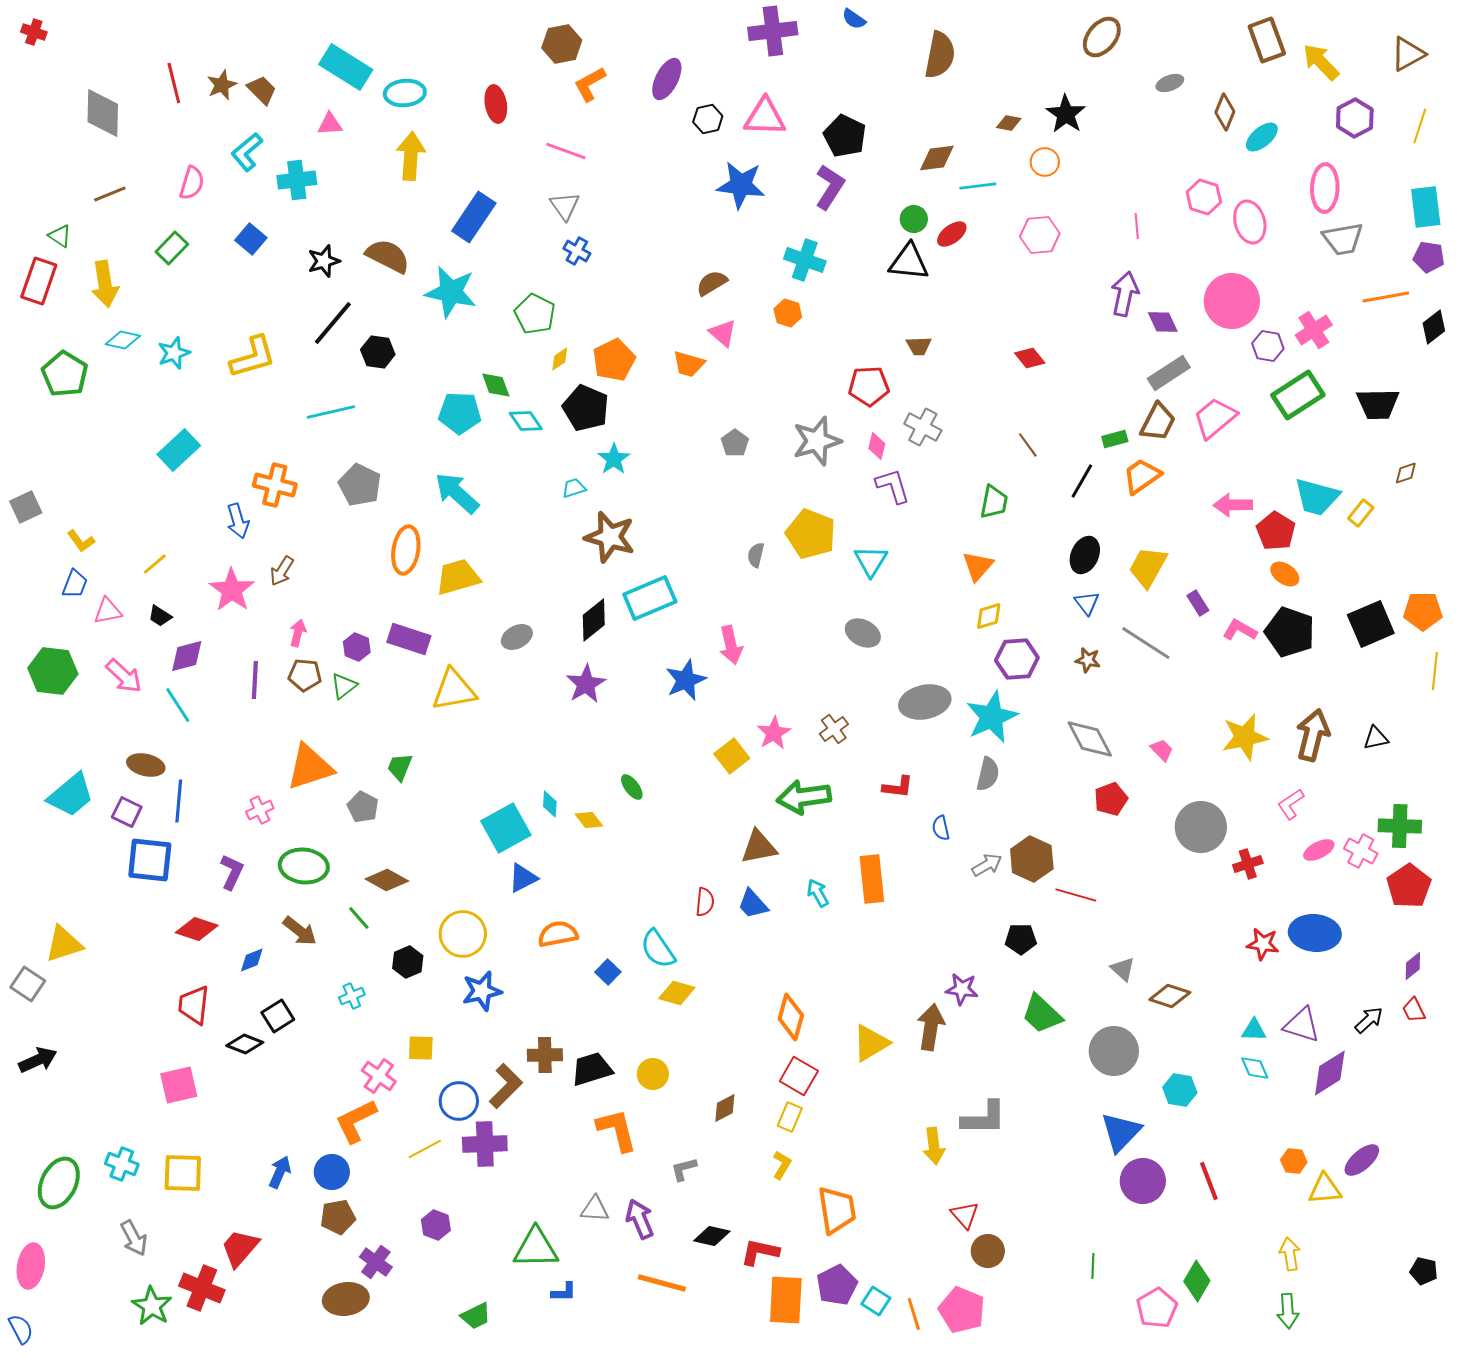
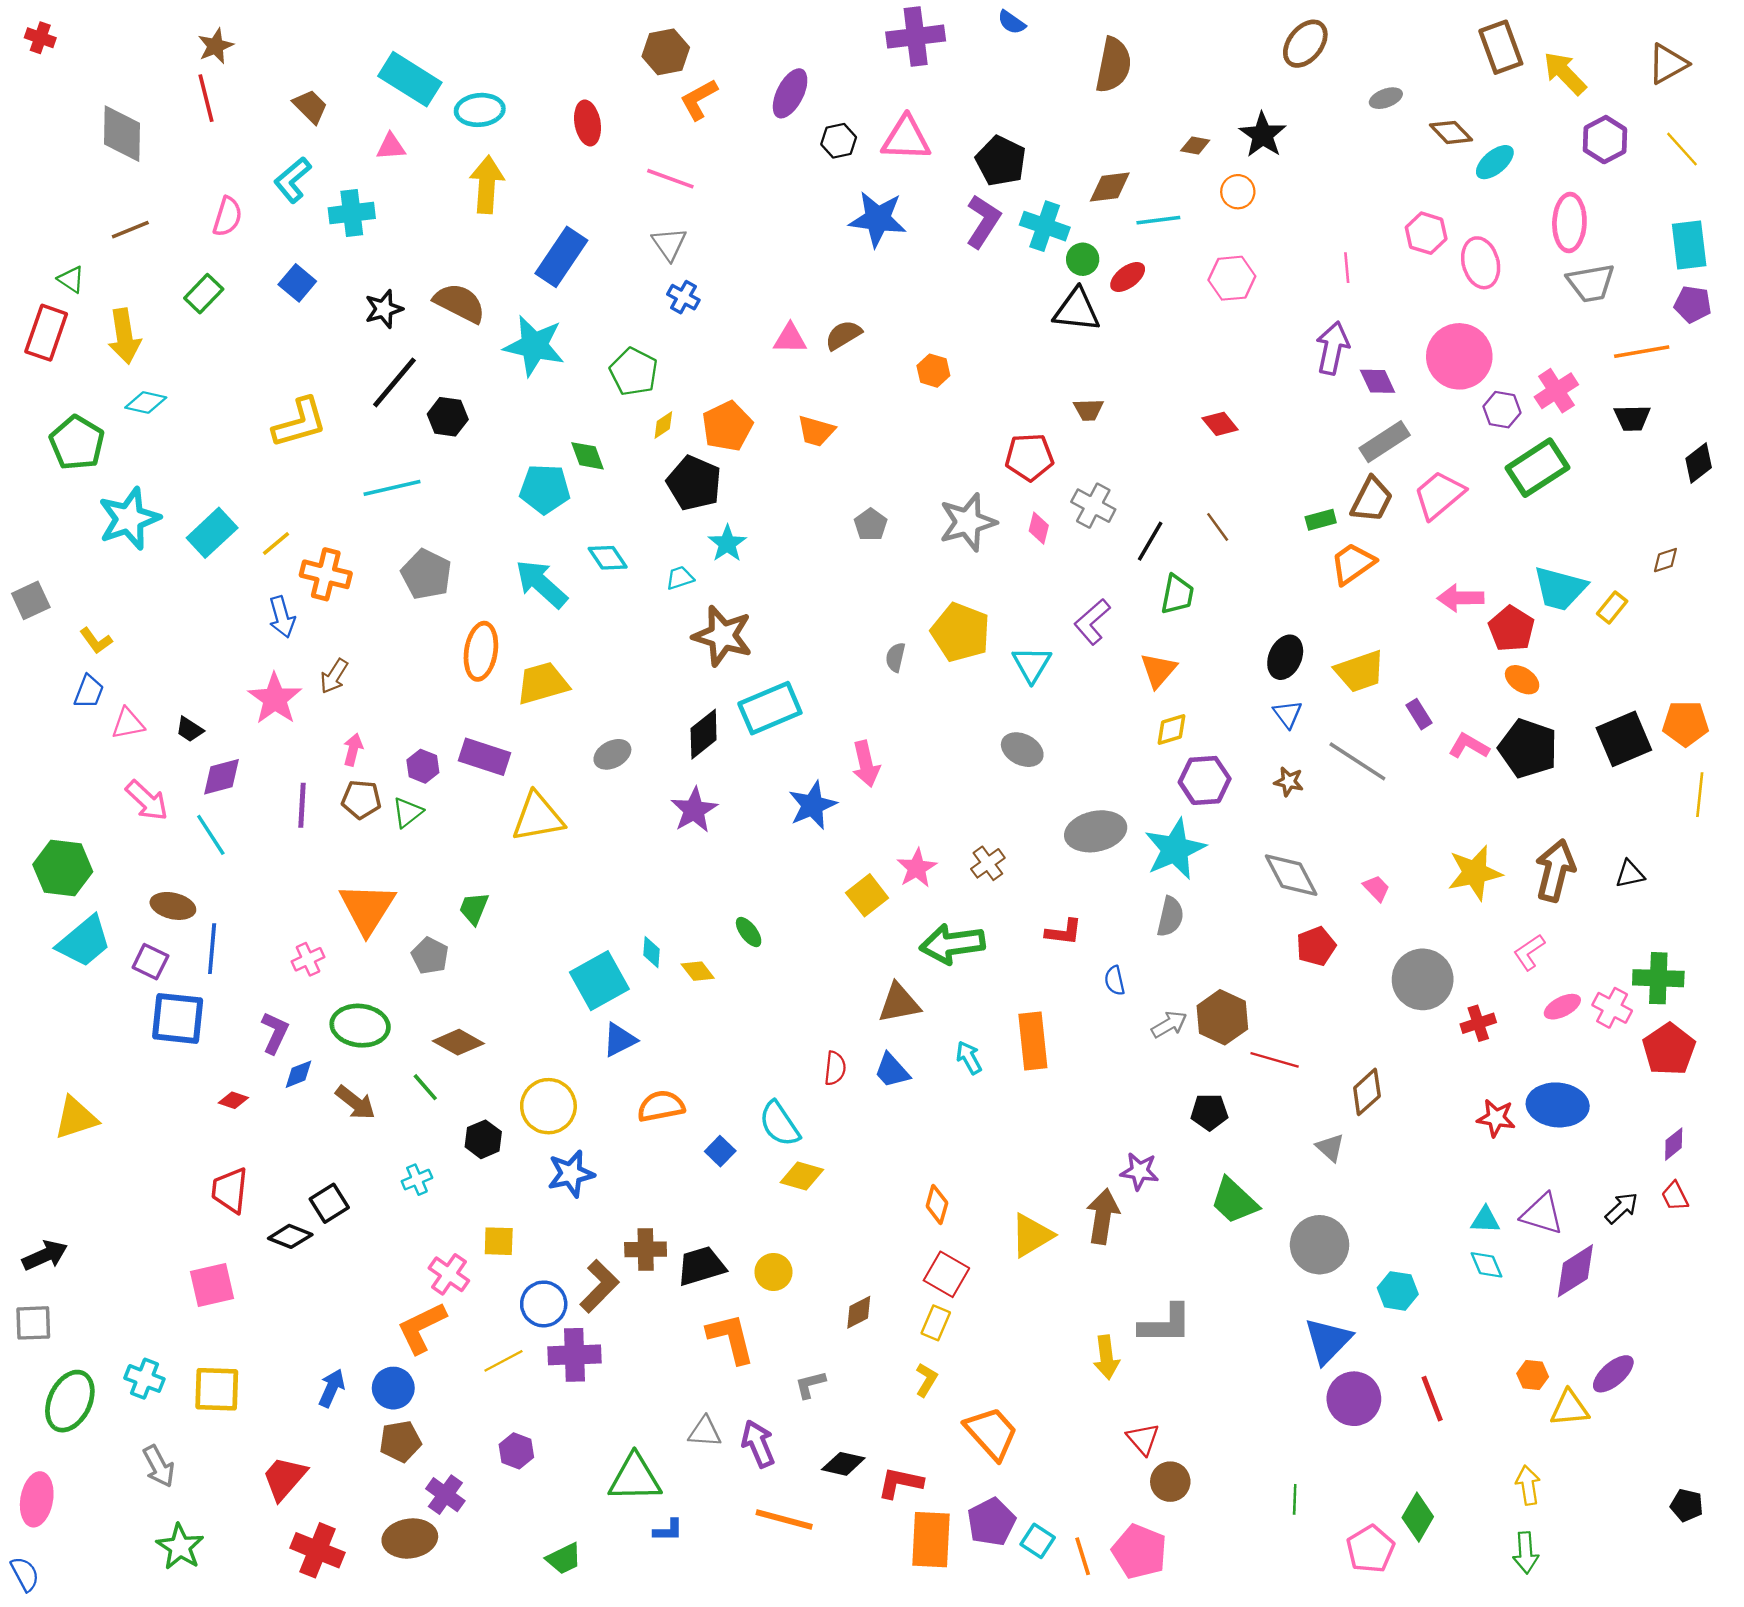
brown star: (222, 85) -> (216, 46), moved
brown diamond: (1225, 112) -> (1451, 132), turned -66
yellow line: (1420, 126) -> (1682, 149), turned -60
cyan cross: (805, 260) -> (1045, 226), moved
black diamond: (1434, 327) -> (1699, 463), moved
pink triangle: (723, 333) -> (790, 339), moved, turned -40
cyan star: (174, 353) -> (129, 519), moved, size x1.6
black trapezoid: (1378, 404) -> (1632, 418), moved, size x0.7
cyan diamond: (526, 421) -> (608, 558), moved
black line: (1082, 481) -> (1150, 541), moved
purple L-shape: (893, 486) -> (1092, 622), moved, turned -114
yellow line: (155, 564) -> (276, 544), moved
yellow trapezoid: (1148, 567) -> (1360, 671), turned -138
green hexagon: (53, 671) -> (63, 868), moved
orange triangle: (310, 767) -> (367, 908), turned -40
red diamond: (197, 929) -> (233, 1100), size x0.6
blue diamond: (252, 960) -> (298, 1074), moved
gray square: (28, 984) -> (33, 1323), moved, turned -36
brown diamond: (1170, 996) -> (1367, 1092), moved, turned -60
orange diamond: (791, 1017) -> (937, 1204), size x0.7
orange trapezoid: (837, 1210) -> (991, 1433), turned -33
red cross: (202, 1288) -> (317, 1550), moved

